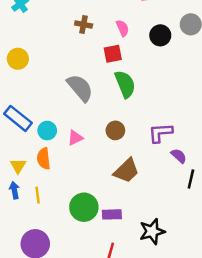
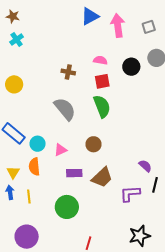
brown cross: (84, 25) -> (68, 72), moved
pink semicircle: (123, 28) -> (100, 60), turned -56
red square: (113, 54) -> (102, 81), moved
purple L-shape: (160, 133) -> (130, 194), moved
purple rectangle: (112, 214) -> (74, 173), moved
black star: (152, 231) -> (140, 236), moved

